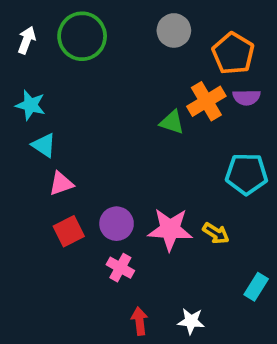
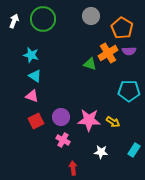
cyan star: (30, 105) -> (31, 55), moved
cyan triangle: (44, 145) -> (35, 76), moved
pink triangle: (61, 183) -> (32, 96), turned 40
white star: (191, 321) -> (101, 152), moved

